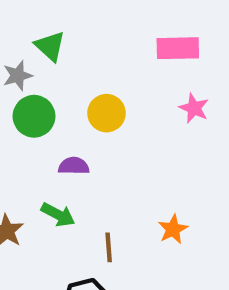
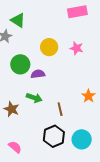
pink star: (194, 108) -> (77, 48), moved
green circle: (34, 116) -> (20, 64), moved

